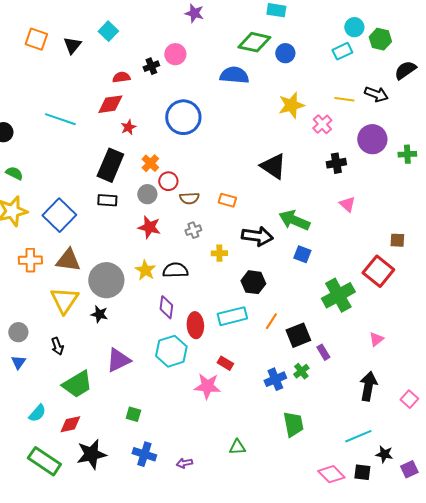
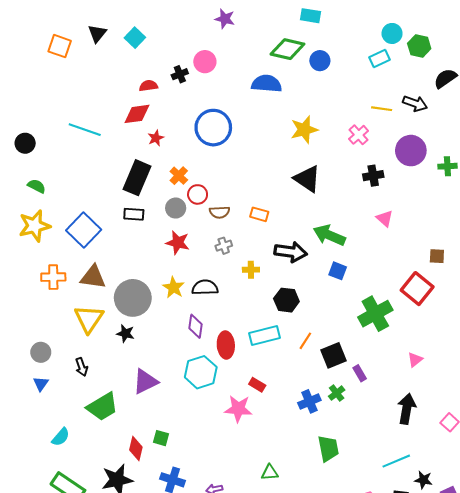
black triangle: (72, 45) -> (97, 33), moved
yellow star: (291, 105) -> (304, 130), moved
red diamond: (70, 424) -> (136, 448), moved, turned -65

